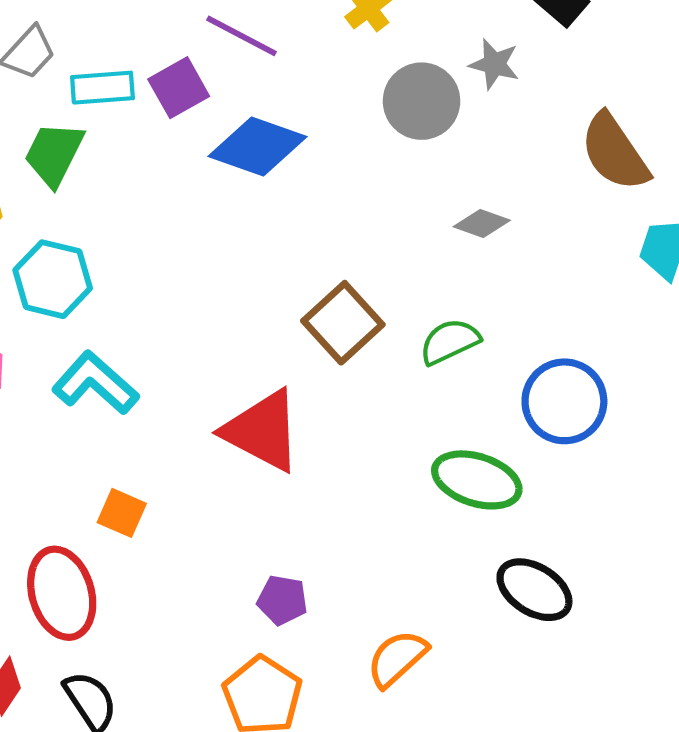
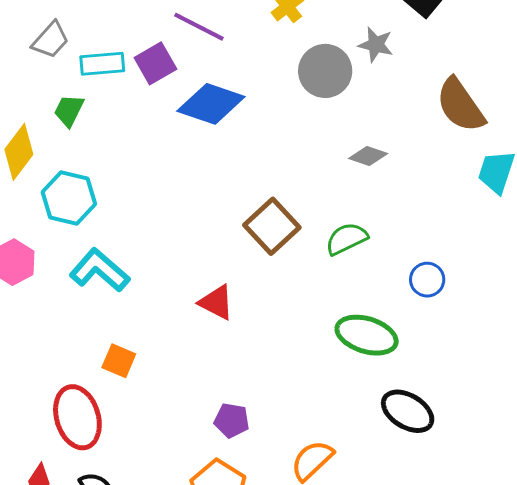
green trapezoid: (54, 154) -> (69, 111), size x0.7
blue circle: (564, 401) -> (427, 280), size x0.6
red triangle: (262, 431) -> (216, 302), size x0.6

